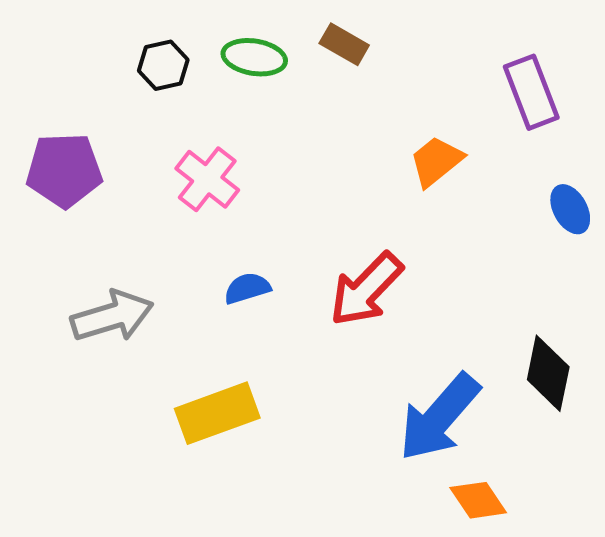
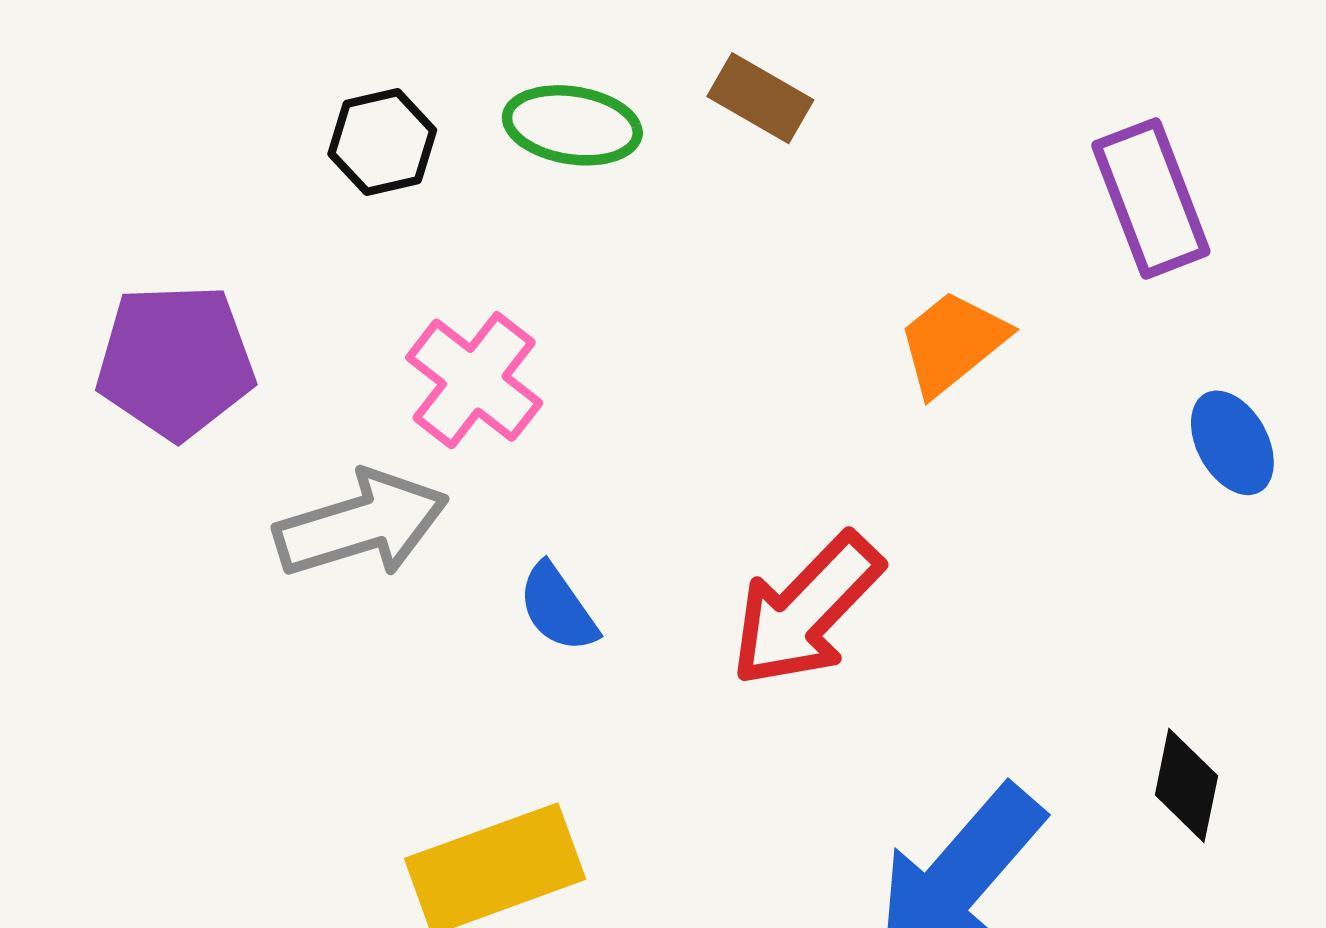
blue semicircle: (247, 288) -> (558, 608), turned -108
gray arrow: (112, 316) -> (361, 524), moved
black diamond: (548, 373) -> (1186, 785), size x0.7

